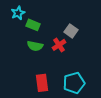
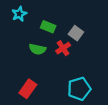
green rectangle: (33, 25) -> (48, 27), moved
red rectangle: (42, 83) -> (28, 89), moved, turned 42

